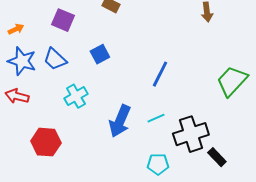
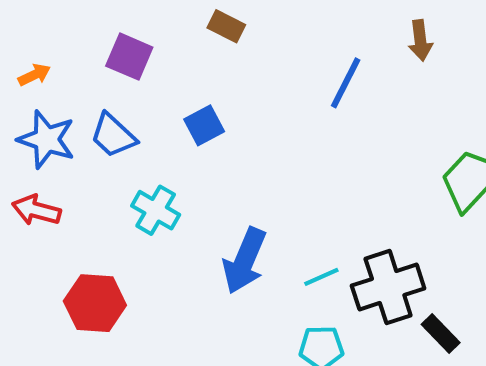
blue line: (160, 74) -> (346, 83), moved
cyan cross: (76, 96) -> (156, 210), turned -30
cyan line: (156, 118) -> (321, 277), moved

